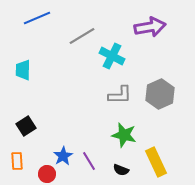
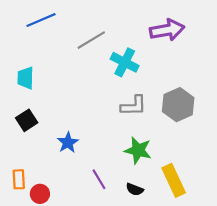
black square: (26, 126) -> (27, 120), moved
blue star: (63, 156) -> (68, 143), moved
red circle: (47, 174) -> (40, 194), moved

